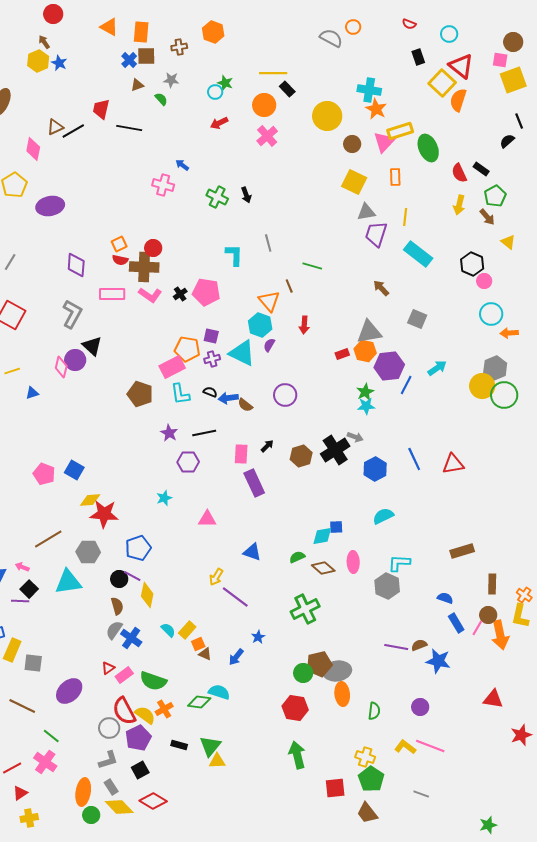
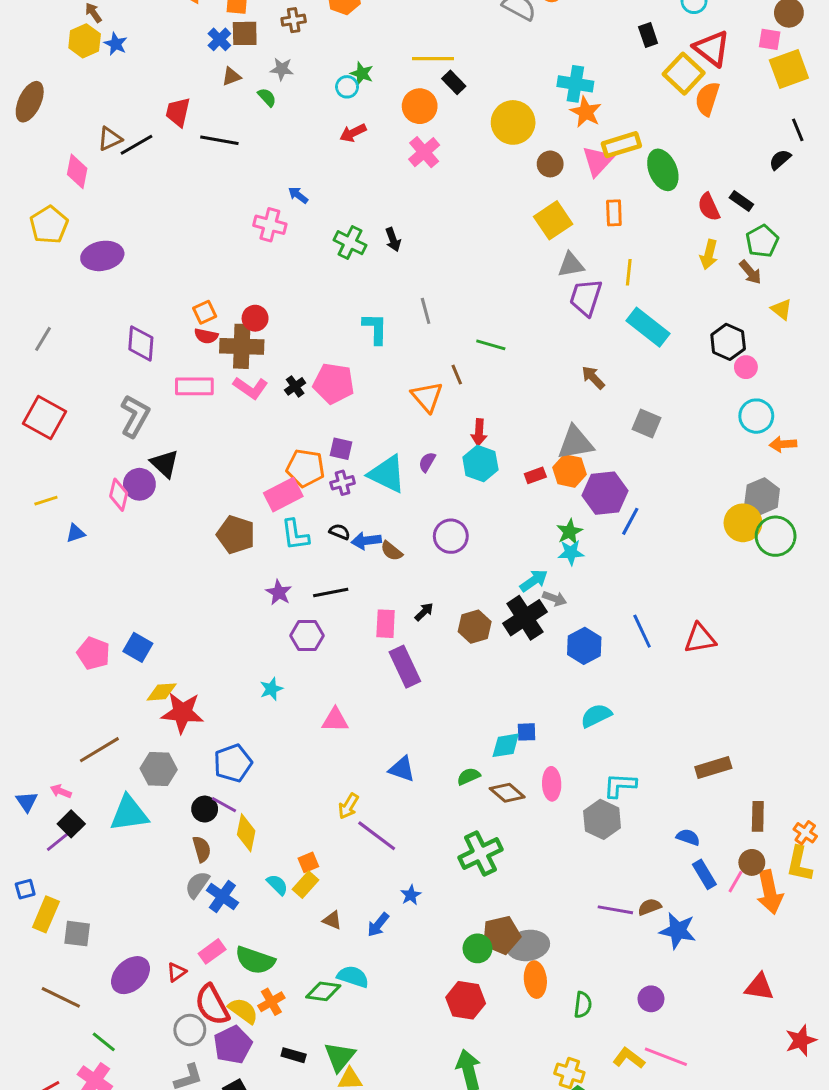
yellow square: (354, 182) -> (553, 220), turned 30
cyan hexagon: (260, 325) -> (480, 464), moved
cyan arrow: (437, 368) -> (534, 581), moved
purple line: (20, 601) -> (58, 842), turned -42
orange square: (198, 644) -> (308, 862), moved
red triangle: (108, 668) -> (176, 972), moved

